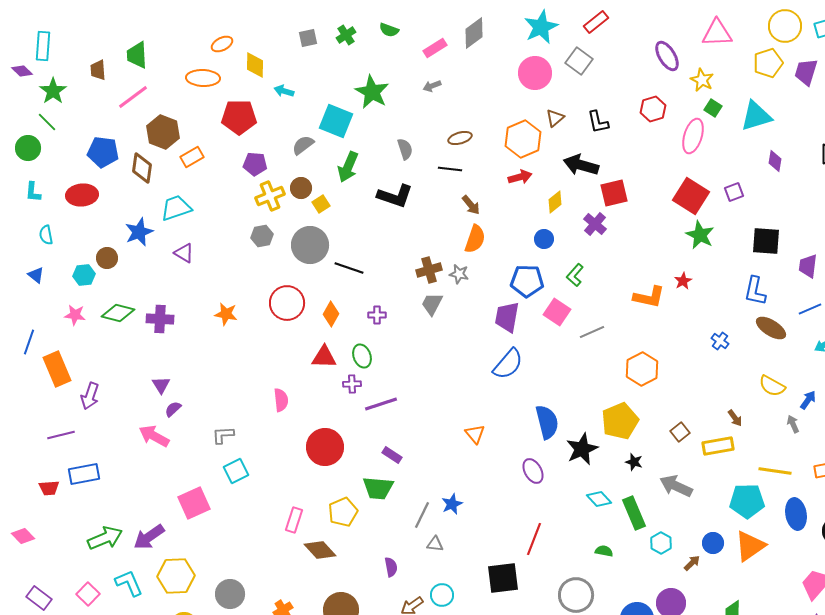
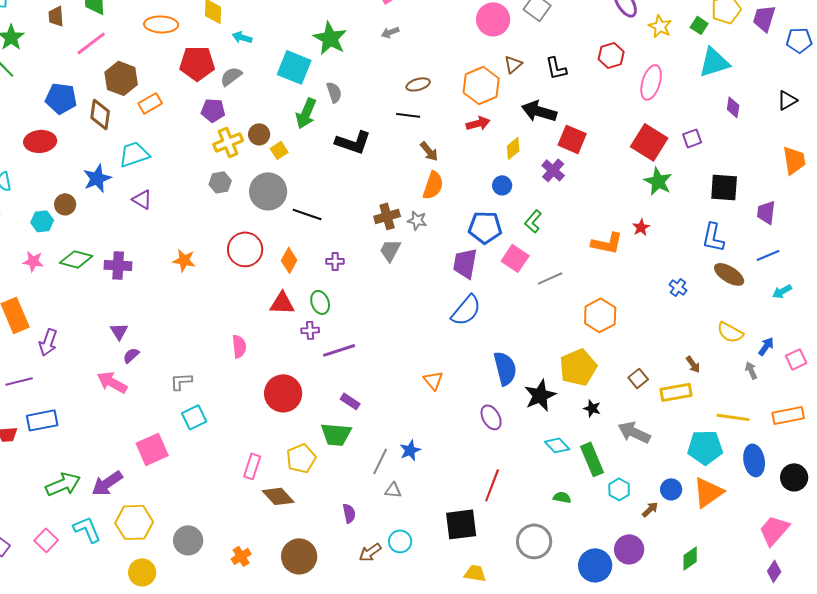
green square: (713, 108) -> (699, 25), moved
gray semicircle: (303, 145) -> (231, 76), moved
gray semicircle: (405, 149) -> (334, 92), moved
red square: (614, 193) -> (572, 139), turned 36

